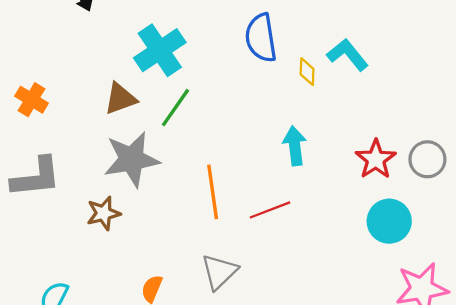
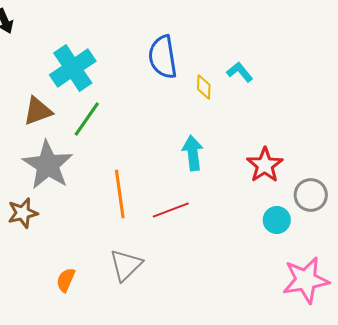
cyan L-shape: (348, 55) -> (240, 72), size x0.7
gray star: (132, 159) -> (48, 165), turned -30
gray circle: (427, 159) -> (311, 195), moved
cyan circle: (389, 221) -> (277, 220), size x0.7

